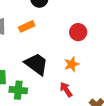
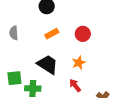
orange rectangle: (27, 26) -> (52, 34), moved

